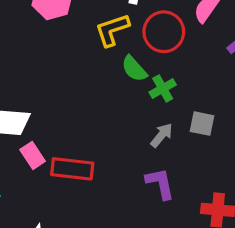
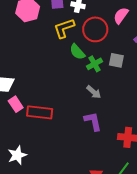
gray square: (202, 124) -> (116, 60), moved
gray arrow: (162, 135) -> (94, 92), turned 91

